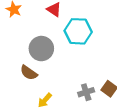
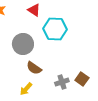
brown semicircle: (29, 73) -> (34, 68), moved

